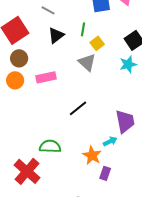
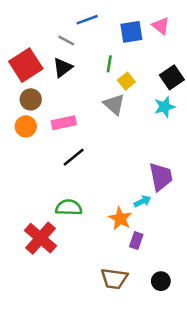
black triangle: (56, 35) -> (63, 68), moved
black line: (78, 108) -> (74, 157), moved

